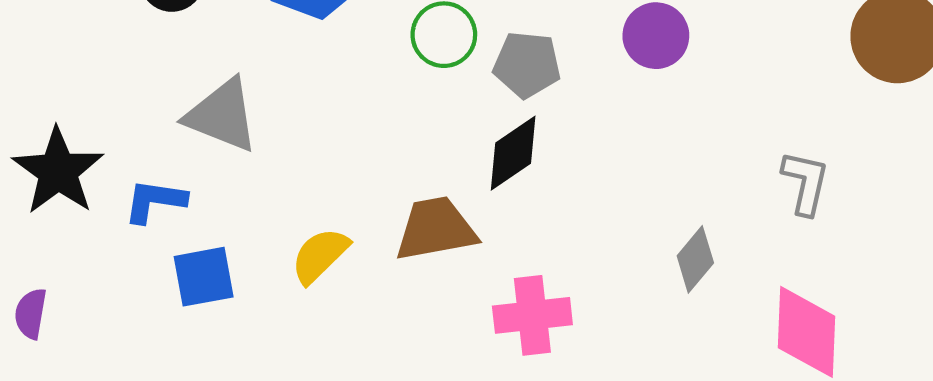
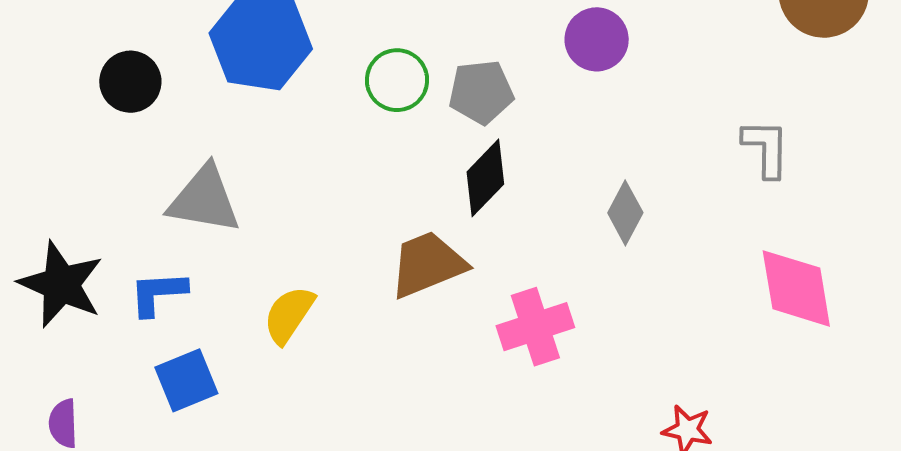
yellow semicircle: (320, 255) -> (289, 315), moved
gray diamond: (695, 259) -> (625, 213), moved
blue square: (204, 277) -> (186, 380), moved

